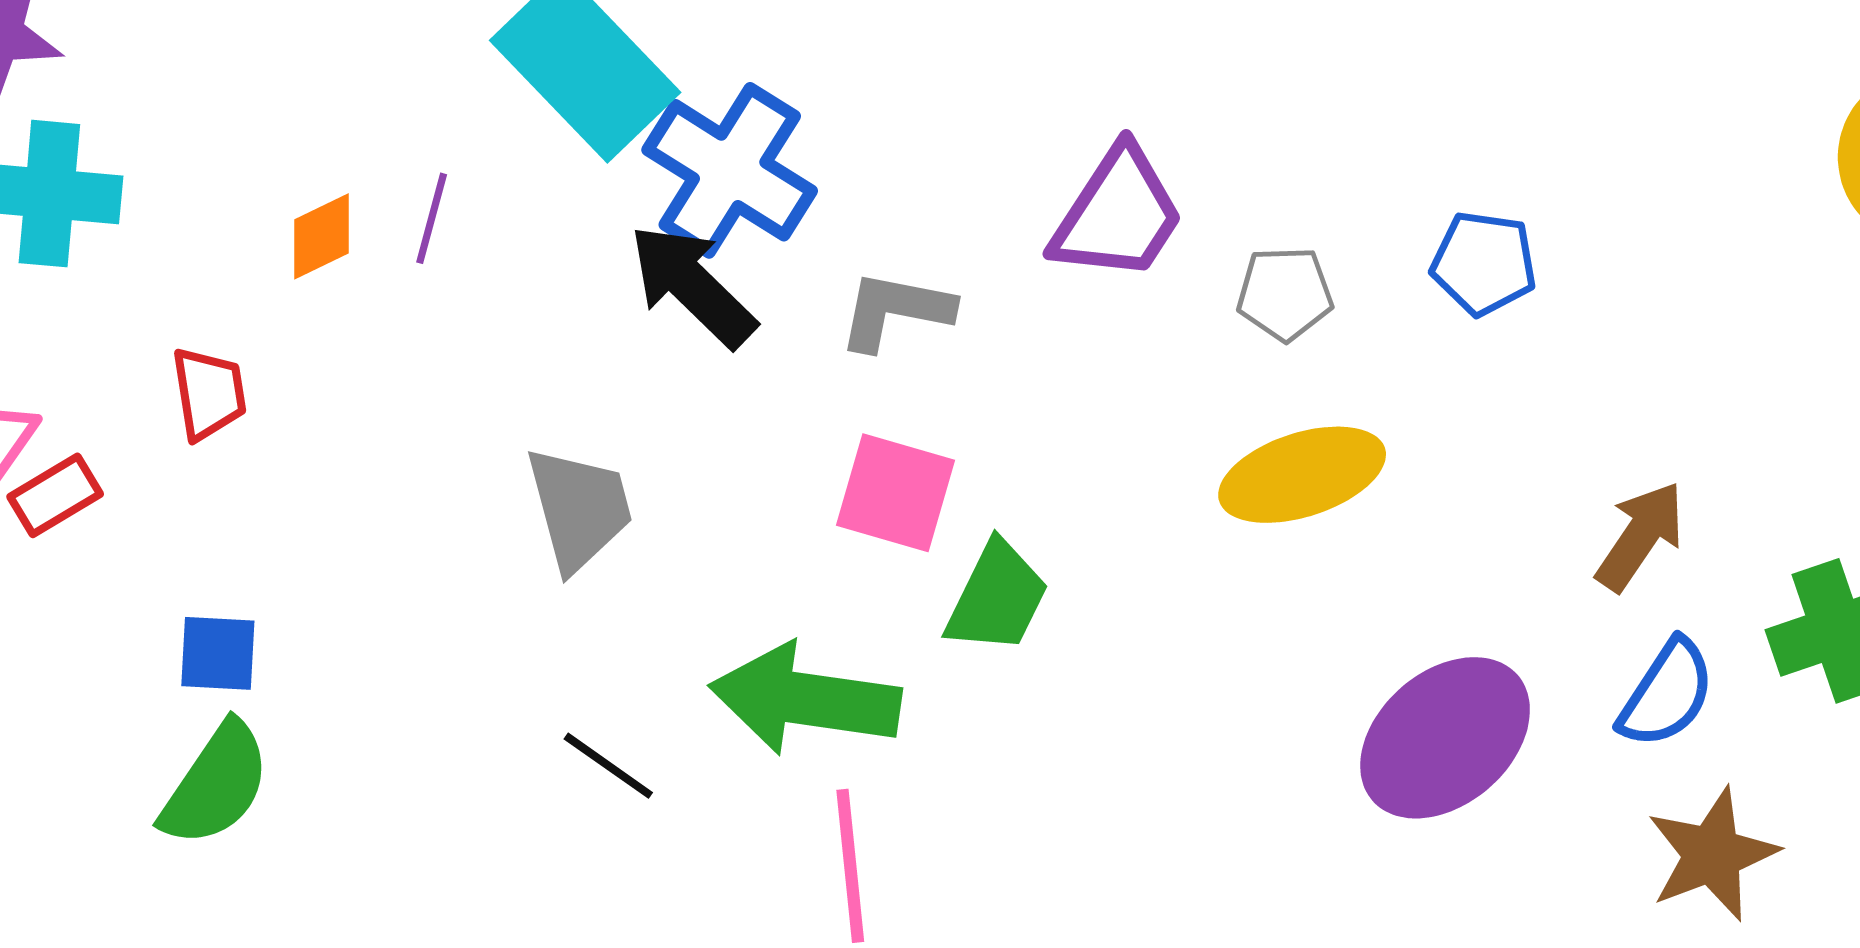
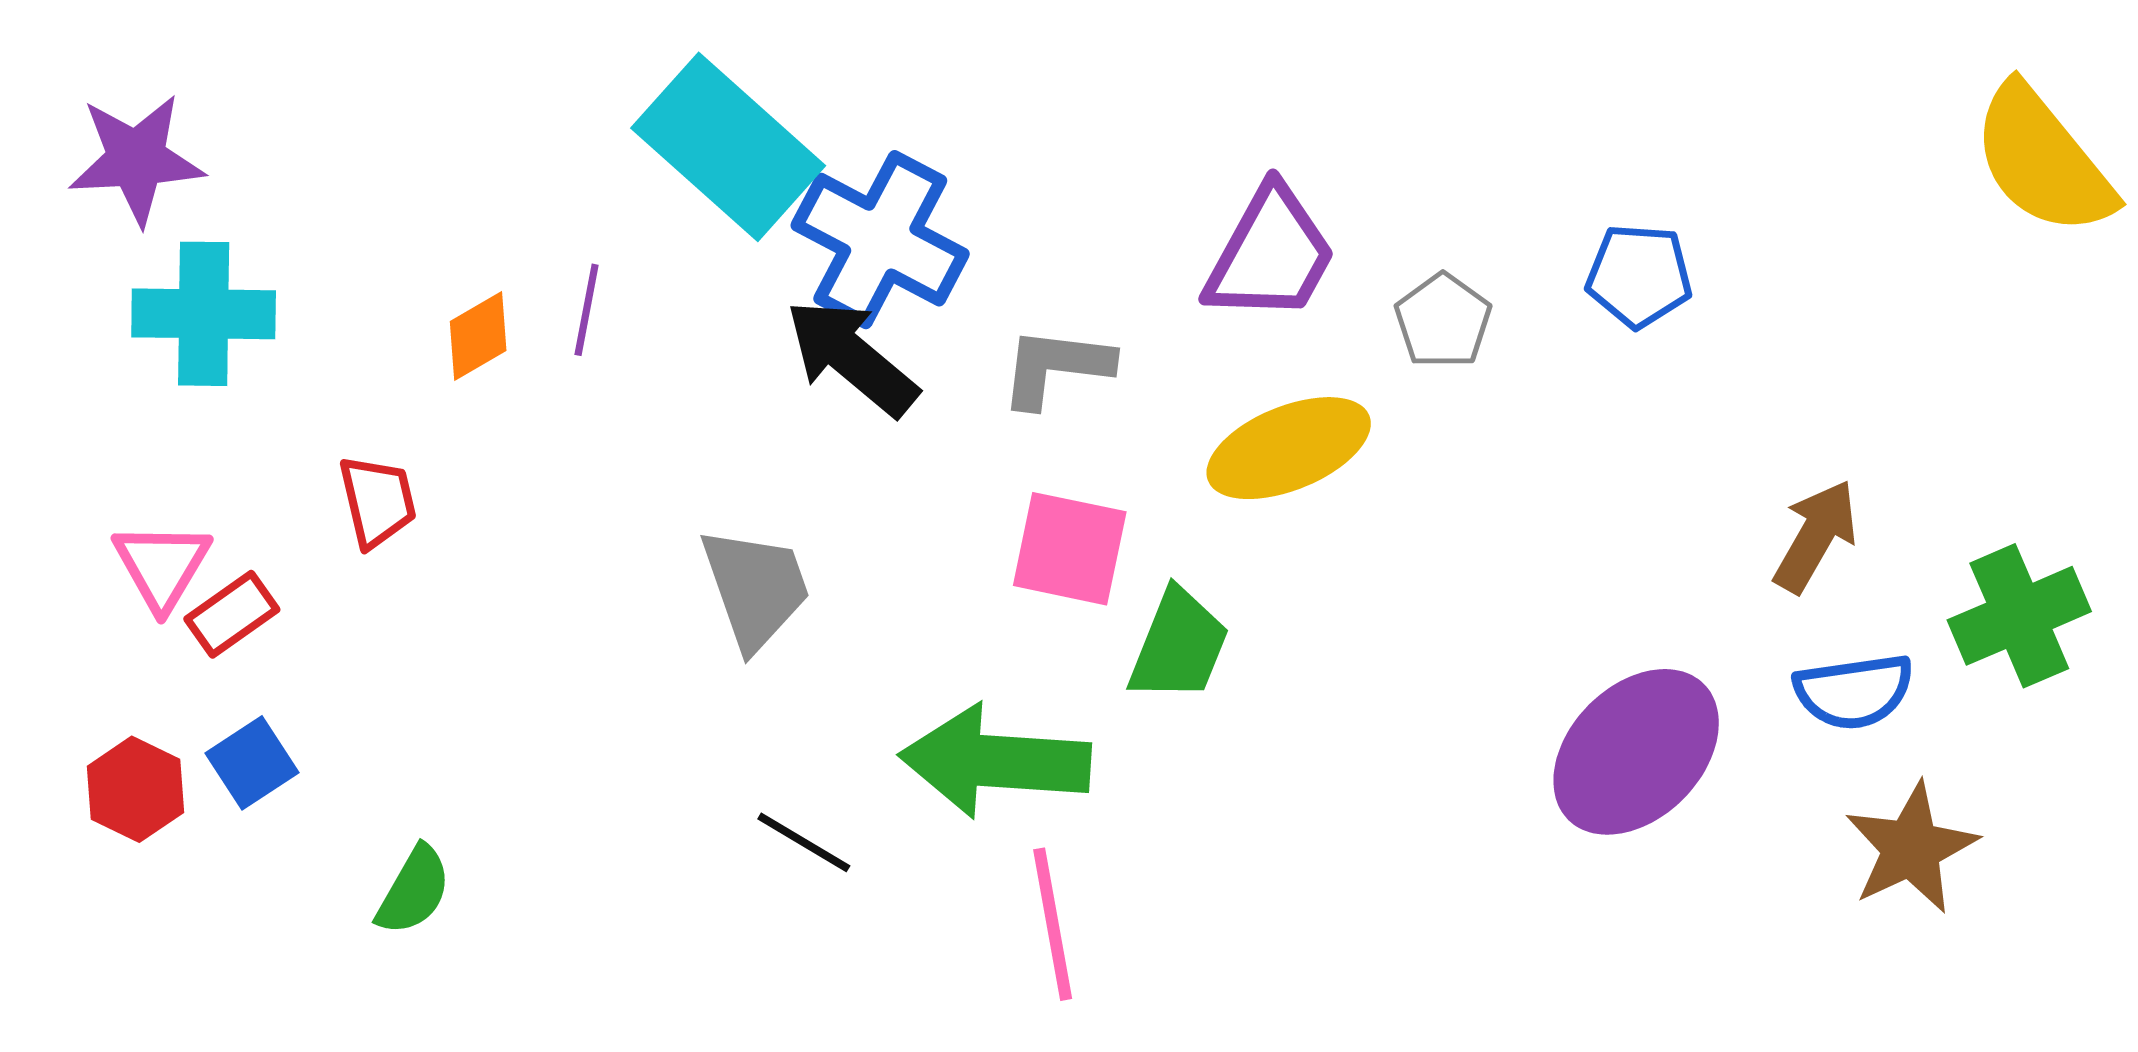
gray pentagon: (1285, 294) -> (1443, 321), turned -30
yellow ellipse: (1302, 475) -> (1289, 448), moved
blue square: (218, 653) -> (252, 763), moved, turned -32
blue semicircle: (1667, 694) -> (1854, 691), turned 53
green semicircle: (216, 784) -> (414, 891), size x0.7

